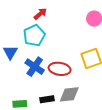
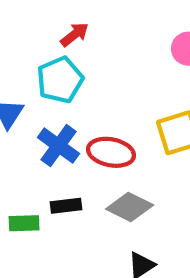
gray diamond: (69, 94) -> (130, 207), turned 30
black rectangle: (47, 99) -> (66, 206), moved

